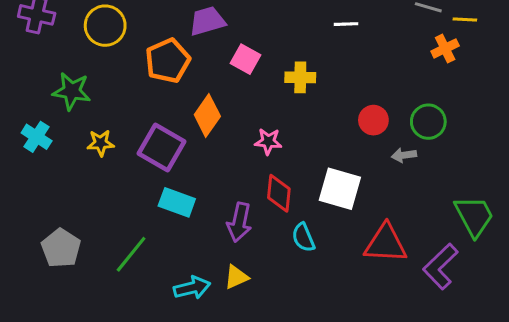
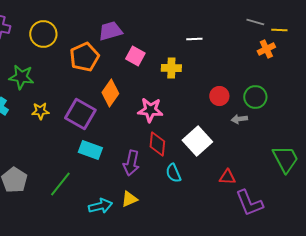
white line: (346, 24) -> (194, 39), moved
pink star: (268, 141) -> (150, 110), size x1.4
white square: (340, 189) -> (197, 141), turned 32
red triangle: (386, 244) -> (227, 177), size x0.6
purple L-shape: (440, 266) -> (249, 203), moved, turned -68

